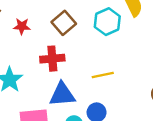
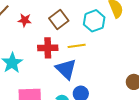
yellow line: (103, 75) -> (77, 46), moved
blue triangle: (62, 94) -> (66, 69), moved, turned 45

